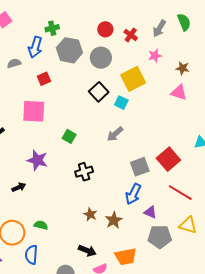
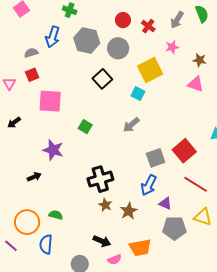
green cross: (52, 28) -> (70, 10), moved, turned 32
red square: (44, 79) -> (32, 75), moved
black square: (99, 92) -> (102, 79), moved
black cross: (84, 172) -> (100, 179), moved, size x1.4

